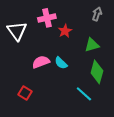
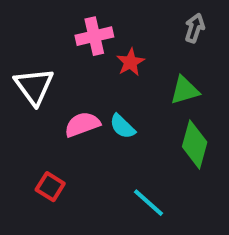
white triangle: (17, 31) -> (34, 86), moved
cyan line: (84, 94) -> (148, 203), moved

